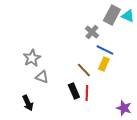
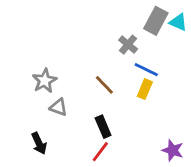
brown line: (84, 70) -> (104, 85), moved
red line: (87, 93) -> (100, 152), moved, turned 35

